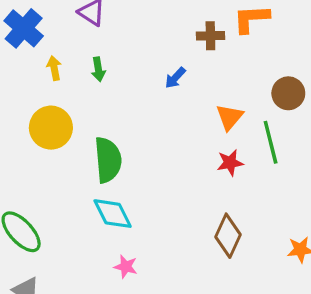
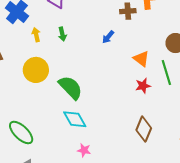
orange triangle: (229, 117) -> (141, 59), turned -30
green semicircle: (108, 160) -> (71, 87), turned -36

